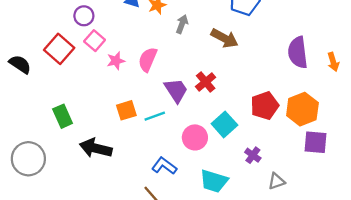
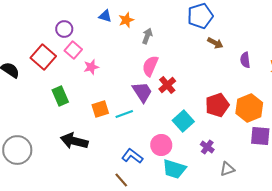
brown arrow: (224, 38) -> (215, 43), moved, size x0.7
purple semicircle: (298, 52) -> (245, 60), size x0.6
pink semicircle: (148, 60) -> (150, 66), moved
green rectangle: (63, 116) -> (60, 96), moved
pink circle: (195, 137) -> (161, 145), moved

